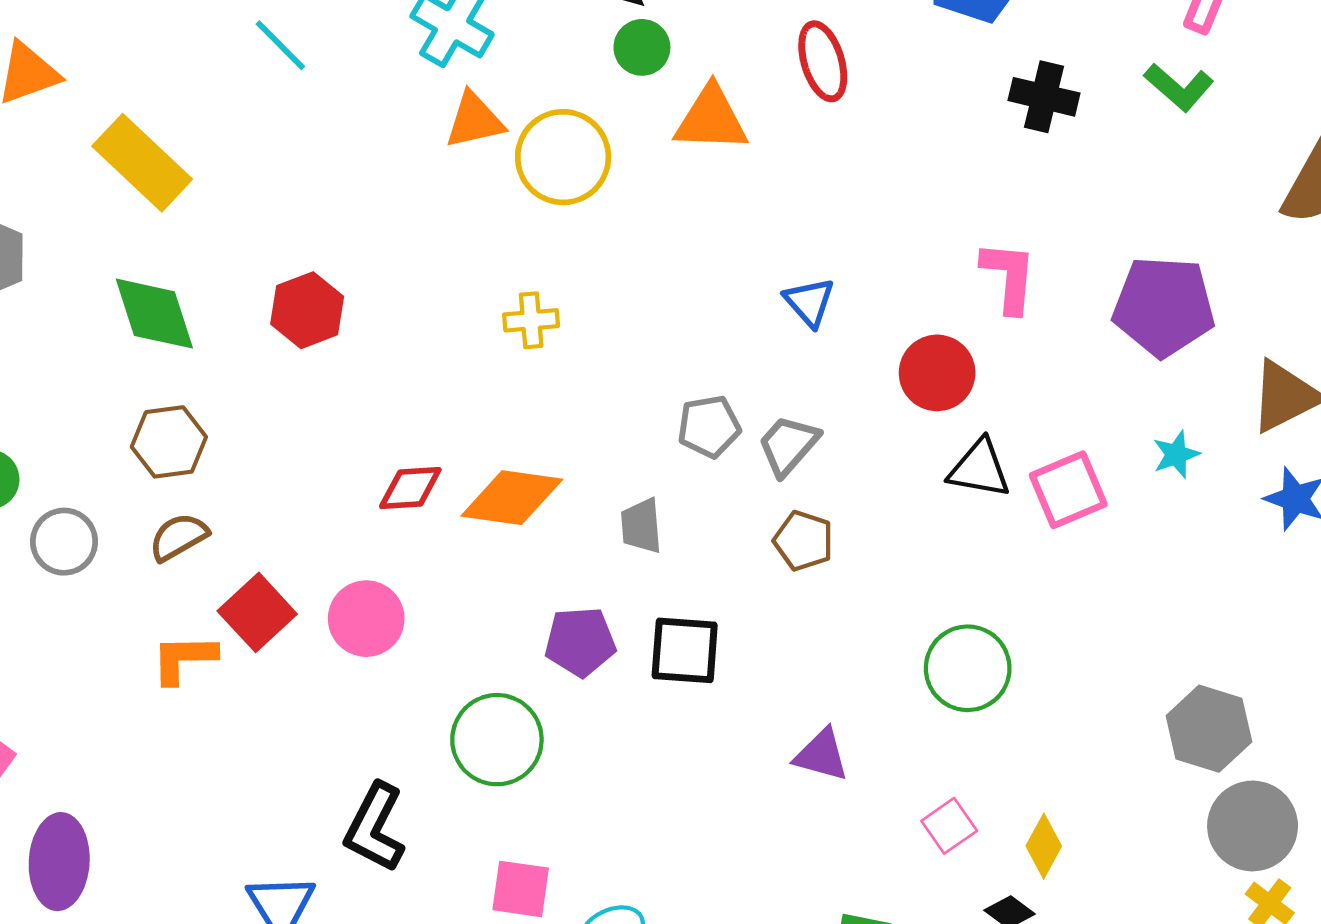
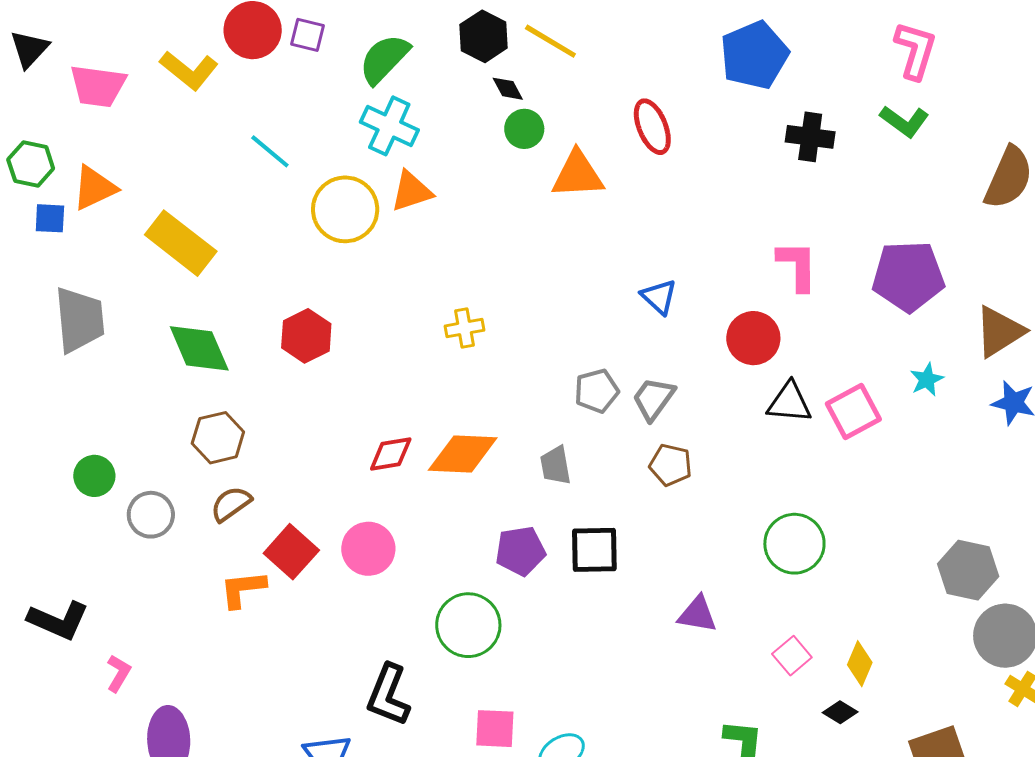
yellow circle: (563, 157) -> (345, 209), moved

